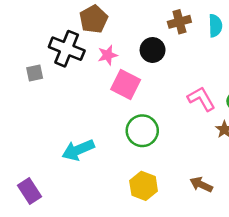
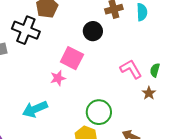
pink star: (108, 55) -> (58, 78), moved
green circle: (142, 131) -> (99, 112), moved

